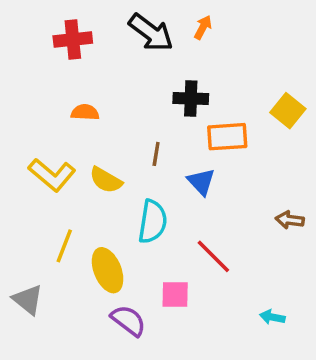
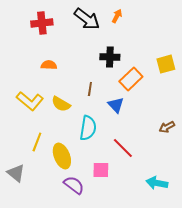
yellow square: (288, 111) -> (166, 64), turned 36
orange rectangle: (227, 137) -> (131, 79), turned -40
brown arrow: (290, 220) -> (167, 127), turned -35
cyan arrow: (272, 317) -> (157, 183), size x1.5

